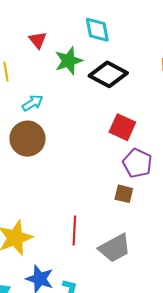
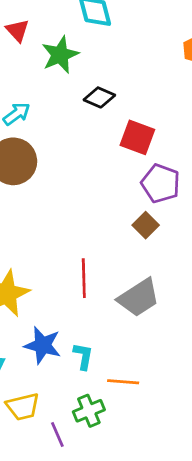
black diamond: (108, 74) -> (99, 97), moved, size x0.6
brown square: (124, 194) -> (146, 225), turned 36

